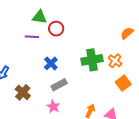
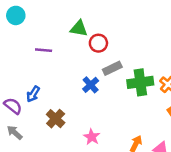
purple line: (32, 37) -> (44, 50), moved
gray rectangle: (59, 85) -> (112, 68), moved

